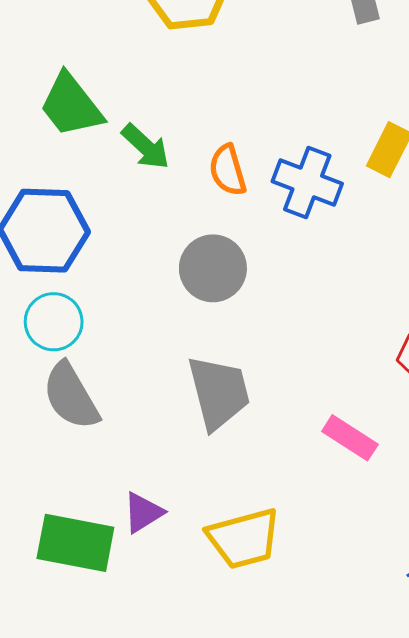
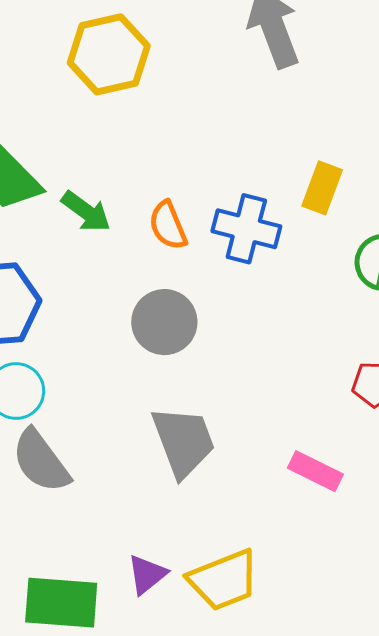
purple triangle: (143, 513) -> (147, 574), moved

